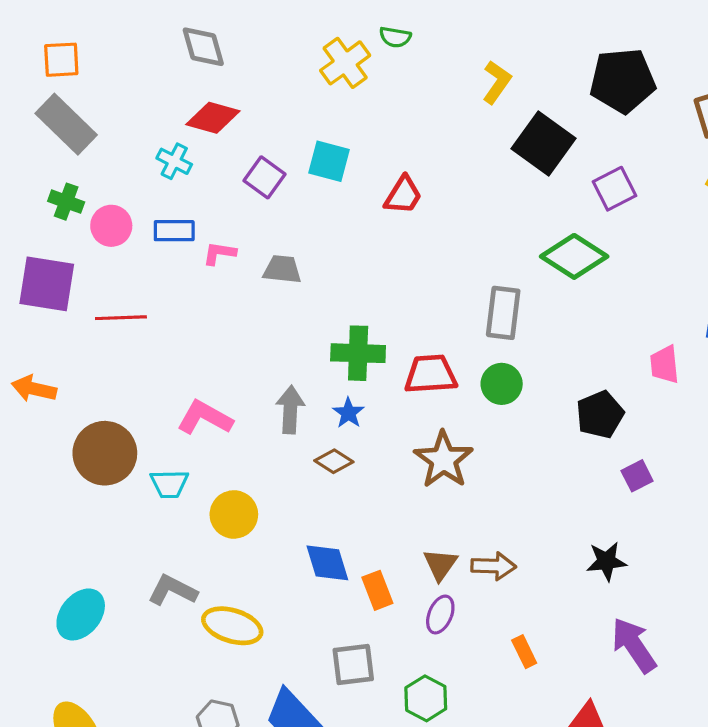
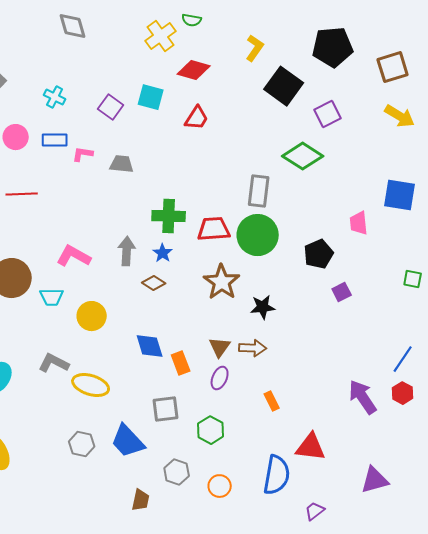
red diamond: (213, 118) -> (194, 70), moved
green circle: (502, 384) -> (258, 235), size x1.6
black star: (606, 561) -> (263, 307), moved
purple arrow: (634, 645) -> (363, 397), moved

